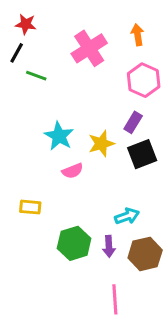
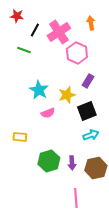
black line: (17, 53) -> (35, 30), moved
pink hexagon: (144, 80) -> (77, 53), moved
black square: (142, 154) -> (87, 111), moved
cyan arrow: (127, 216) -> (91, 135), moved

